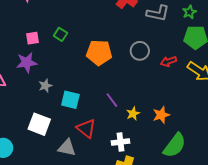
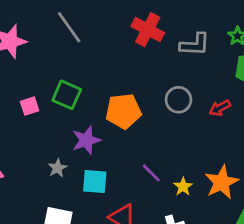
green square: (60, 34) -> (67, 95), size x1.5
purple star: (27, 62) -> (86, 140), moved
orange star: (161, 115) -> (222, 182), size x1.4

